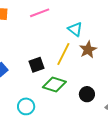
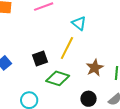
brown star: (88, 50) -> (95, 68), moved
black circle: (87, 94) -> (89, 99), moved

